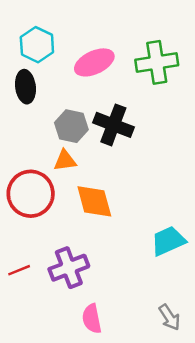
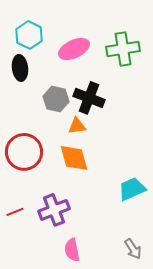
orange triangle: (65, 161) -> (77, 126), moved

